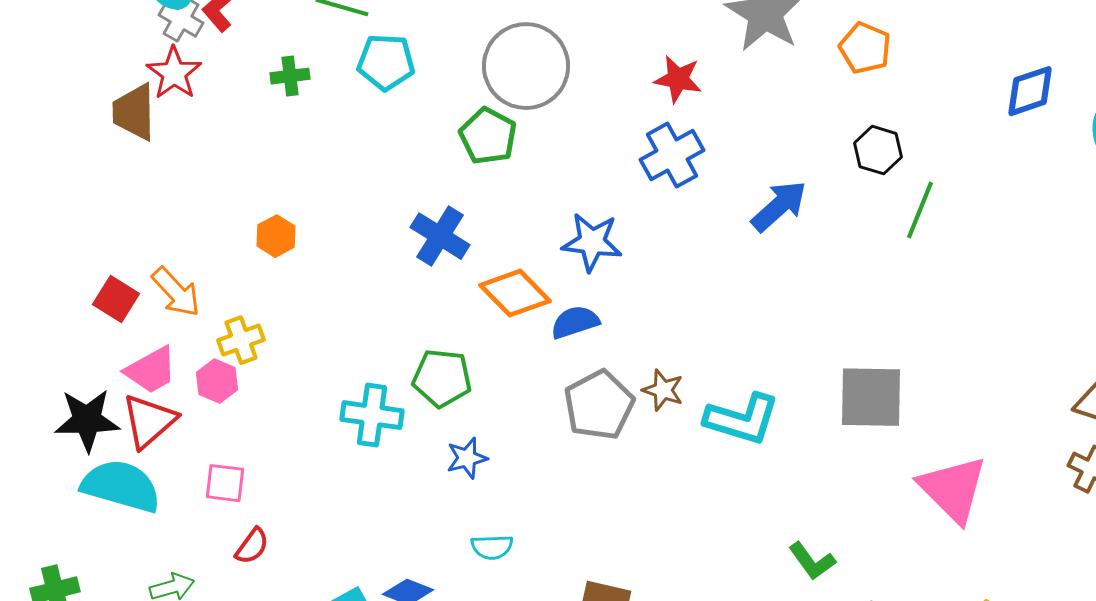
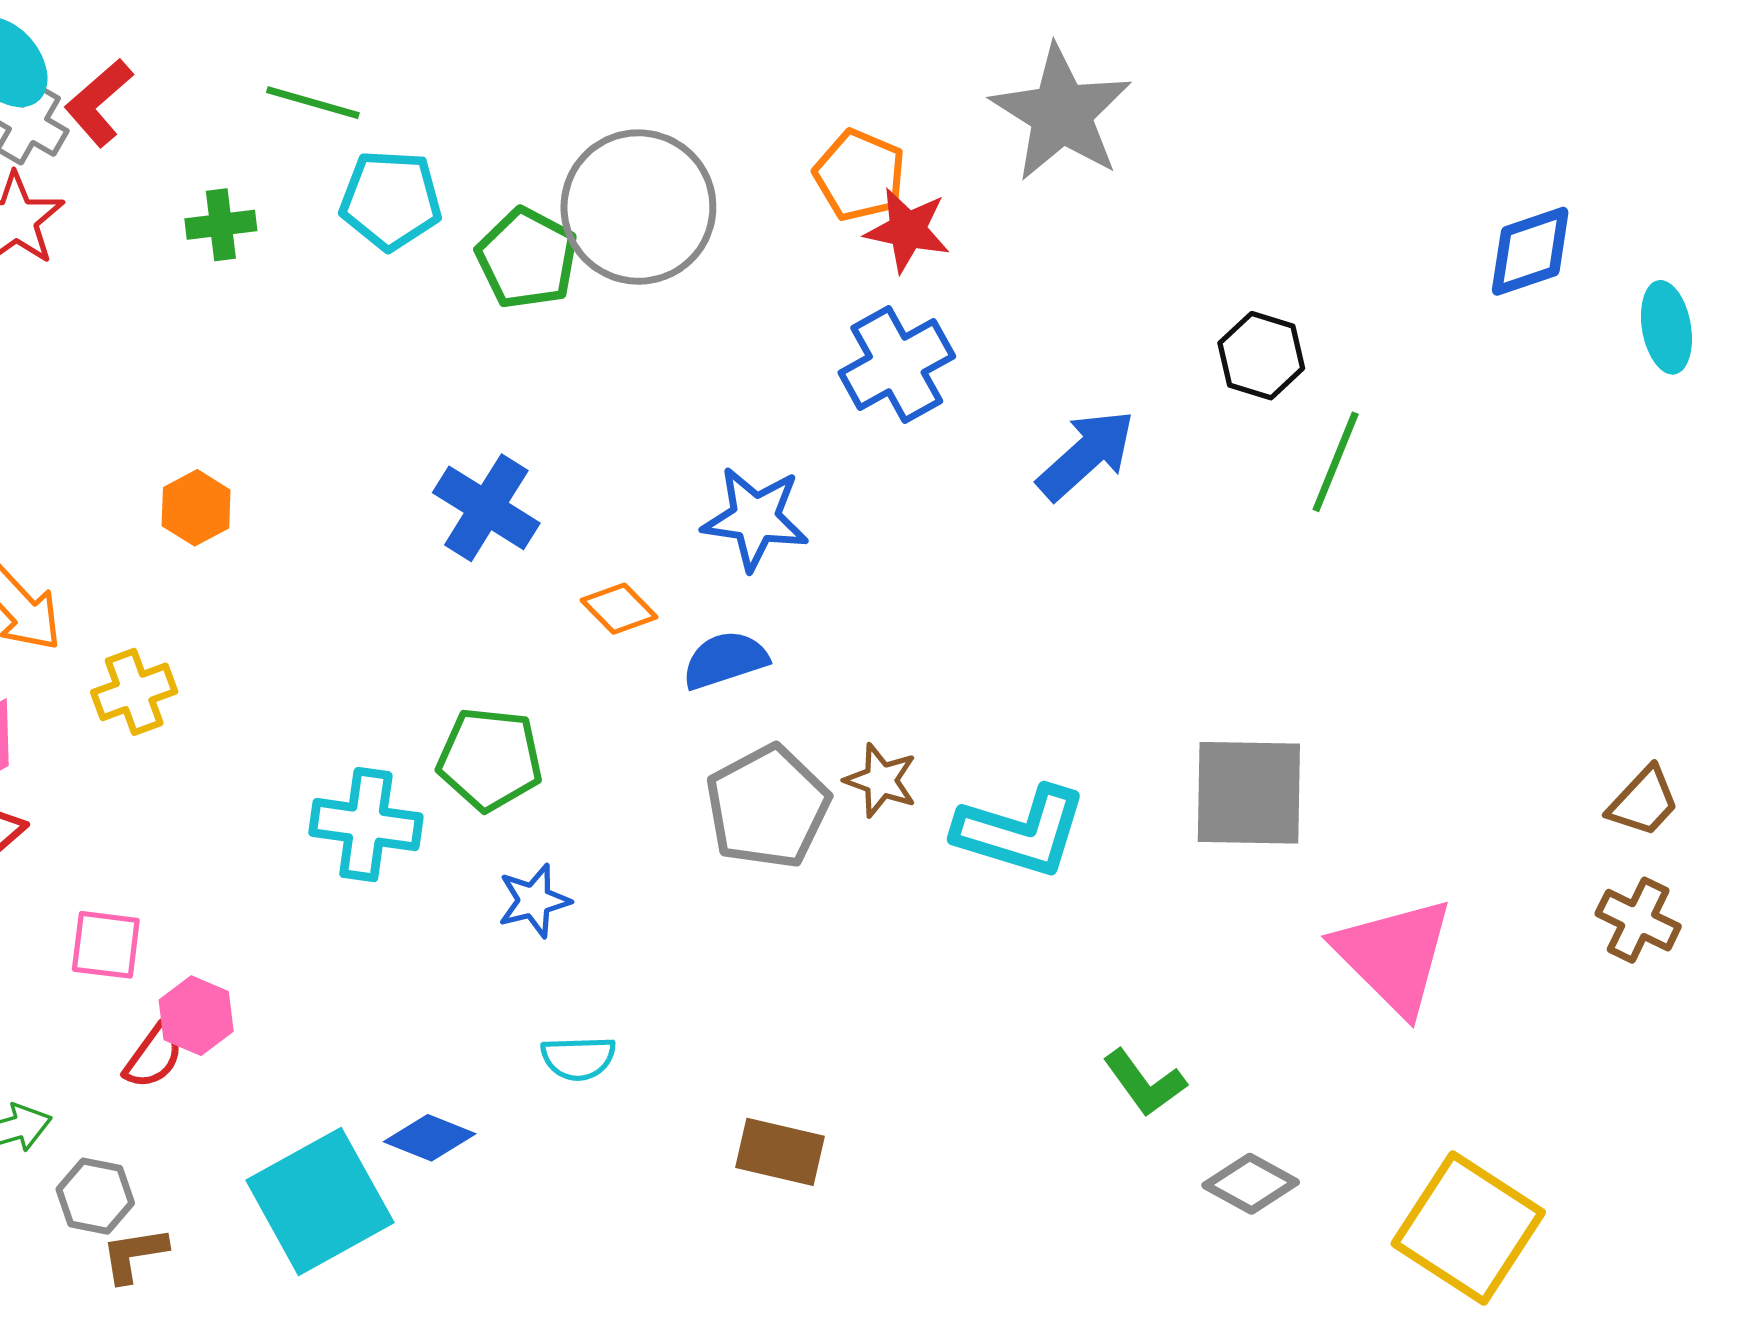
orange pentagon: (865, 48) -> (860, 175), moved
green pentagon: (488, 136) -> (527, 258), moved
orange diamond: (515, 293) -> (619, 609), size x0.6
pink hexagon: (217, 381) -> (196, 1016), moved

